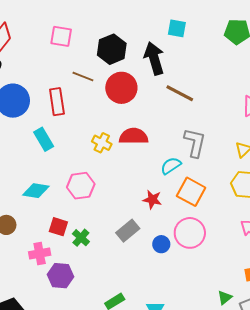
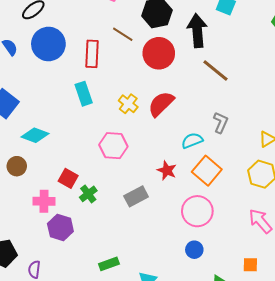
red semicircle: (134, 136) -> (161, 104), turned -56
cyan rectangle: (44, 139) -> (84, 94), moved
gray L-shape: (195, 143) -> (221, 123), size x0.7
pink hexagon: (81, 186) -> (113, 146), moved
cyan diamond: (36, 191) -> (35, 135), moved
blue circle: (161, 244) -> (194, 250), moved

